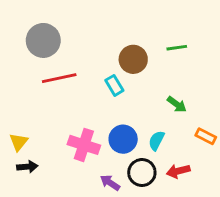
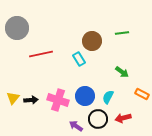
gray circle: (43, 40) -> (17, 28), moved
black arrow: (27, 167) -> (31, 100), moved

